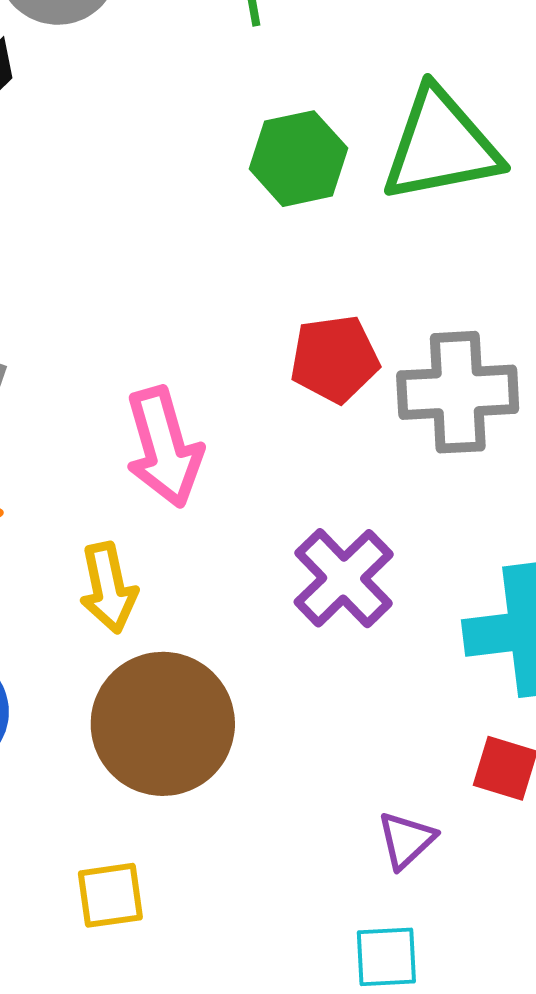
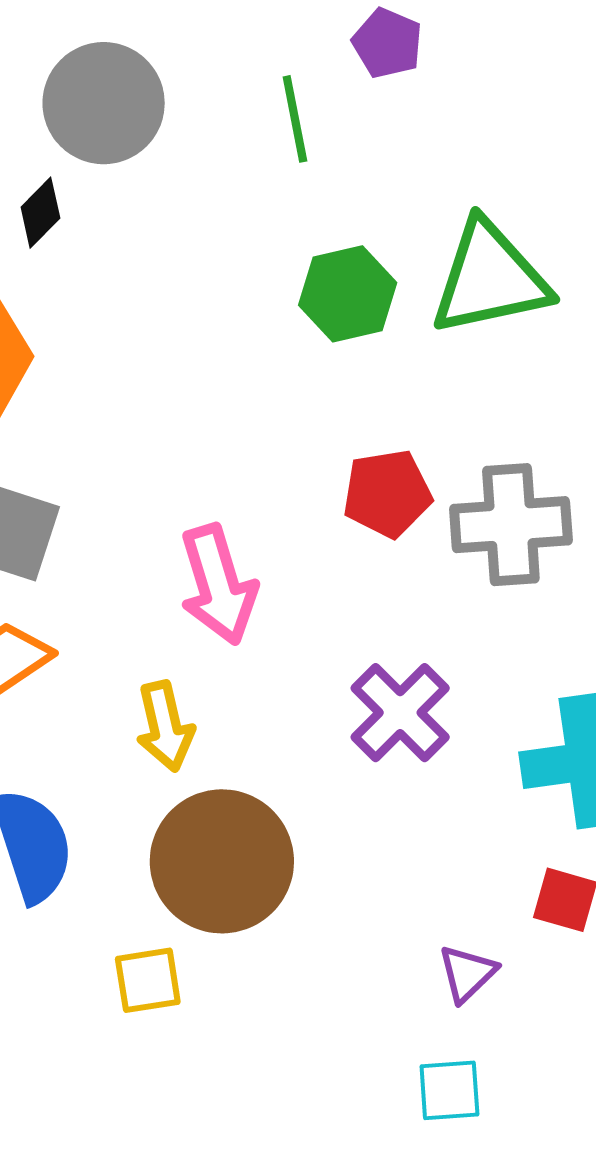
yellow square: (110, 895) -> (148, 980), moved

